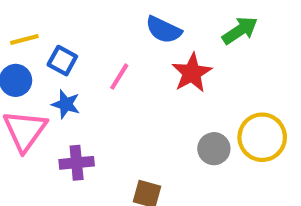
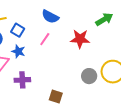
blue semicircle: (164, 30) -> (50, 17), moved
red star: (192, 73) -> (80, 39), turned 30

